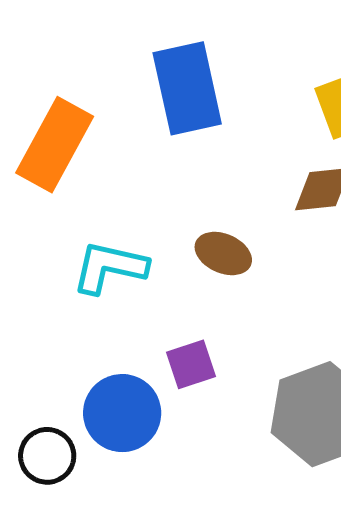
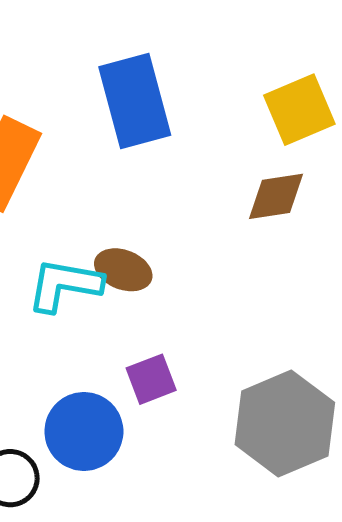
brown ellipse: (223, 254) -> (123, 270), moved

